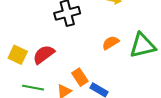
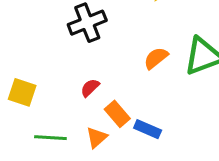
red semicircle: (44, 54) -> (90, 88), moved, size x0.6

